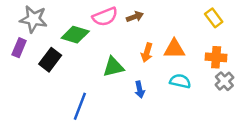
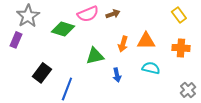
gray star: (33, 19) -> (28, 16), turned 30
black rectangle: (50, 60) -> (42, 73), moved
gray cross: (224, 81) -> (188, 90), moved

